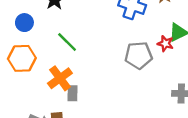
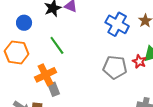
gray rectangle: (72, 93) -> (54, 89), turned -32

